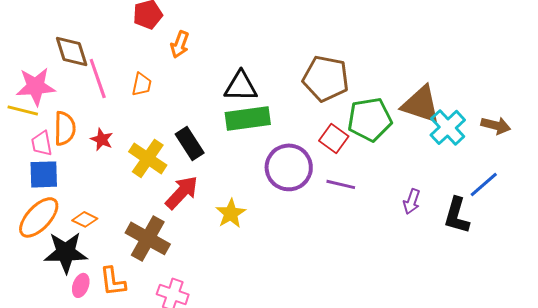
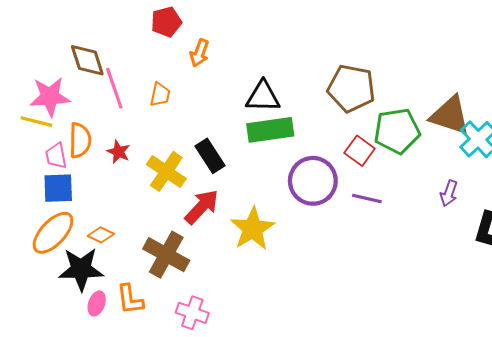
purple arrow: (412, 201) -> (449, 193), moved
yellow star: (231, 213) -> (253, 229), size x1.4

